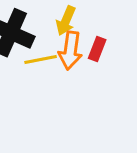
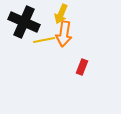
red rectangle: (97, 49) -> (82, 67), moved

